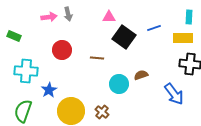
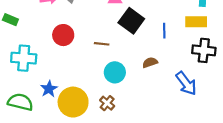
blue line: (154, 28) -> (164, 31), moved, turned -72
cyan circle: (119, 84) -> (115, 72), moved
blue star: (49, 90) -> (49, 89), moved
green semicircle: (23, 111) -> (20, 102), turned 85

